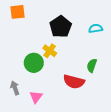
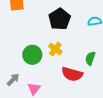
yellow cross: (50, 51) -> (55, 49), moved
gray arrow: (15, 88) -> (13, 80), turned 64

